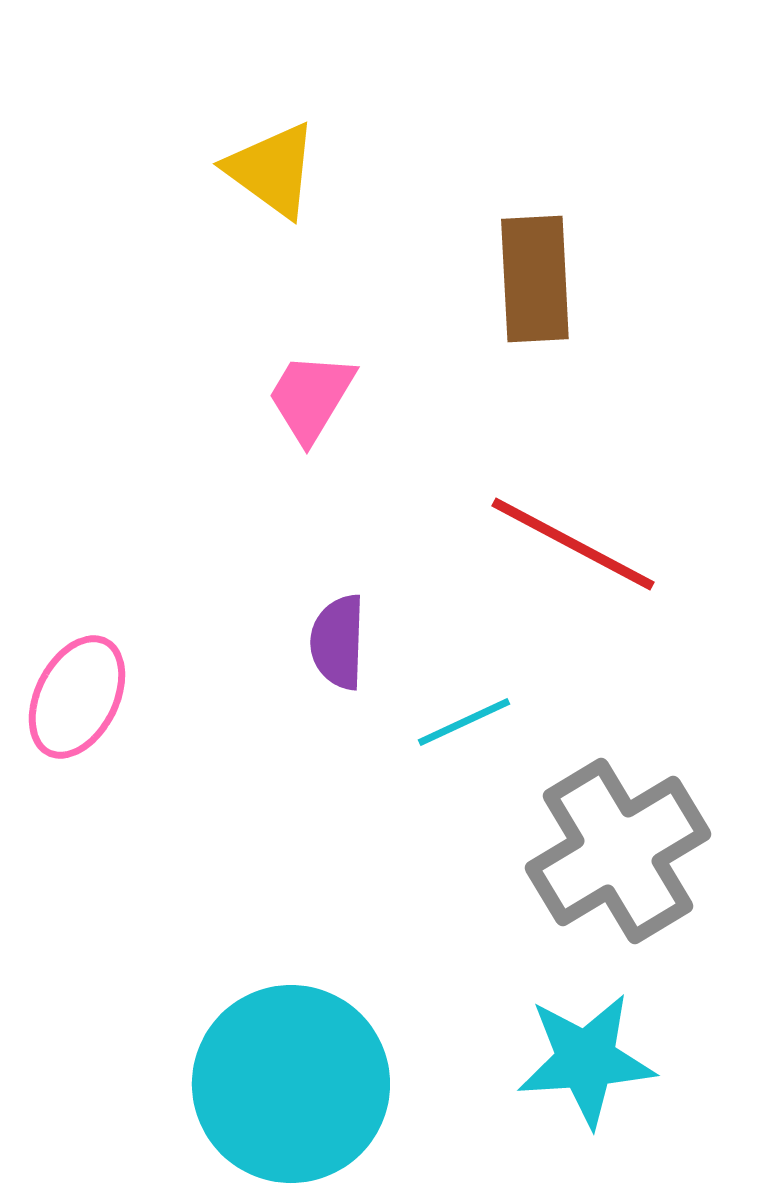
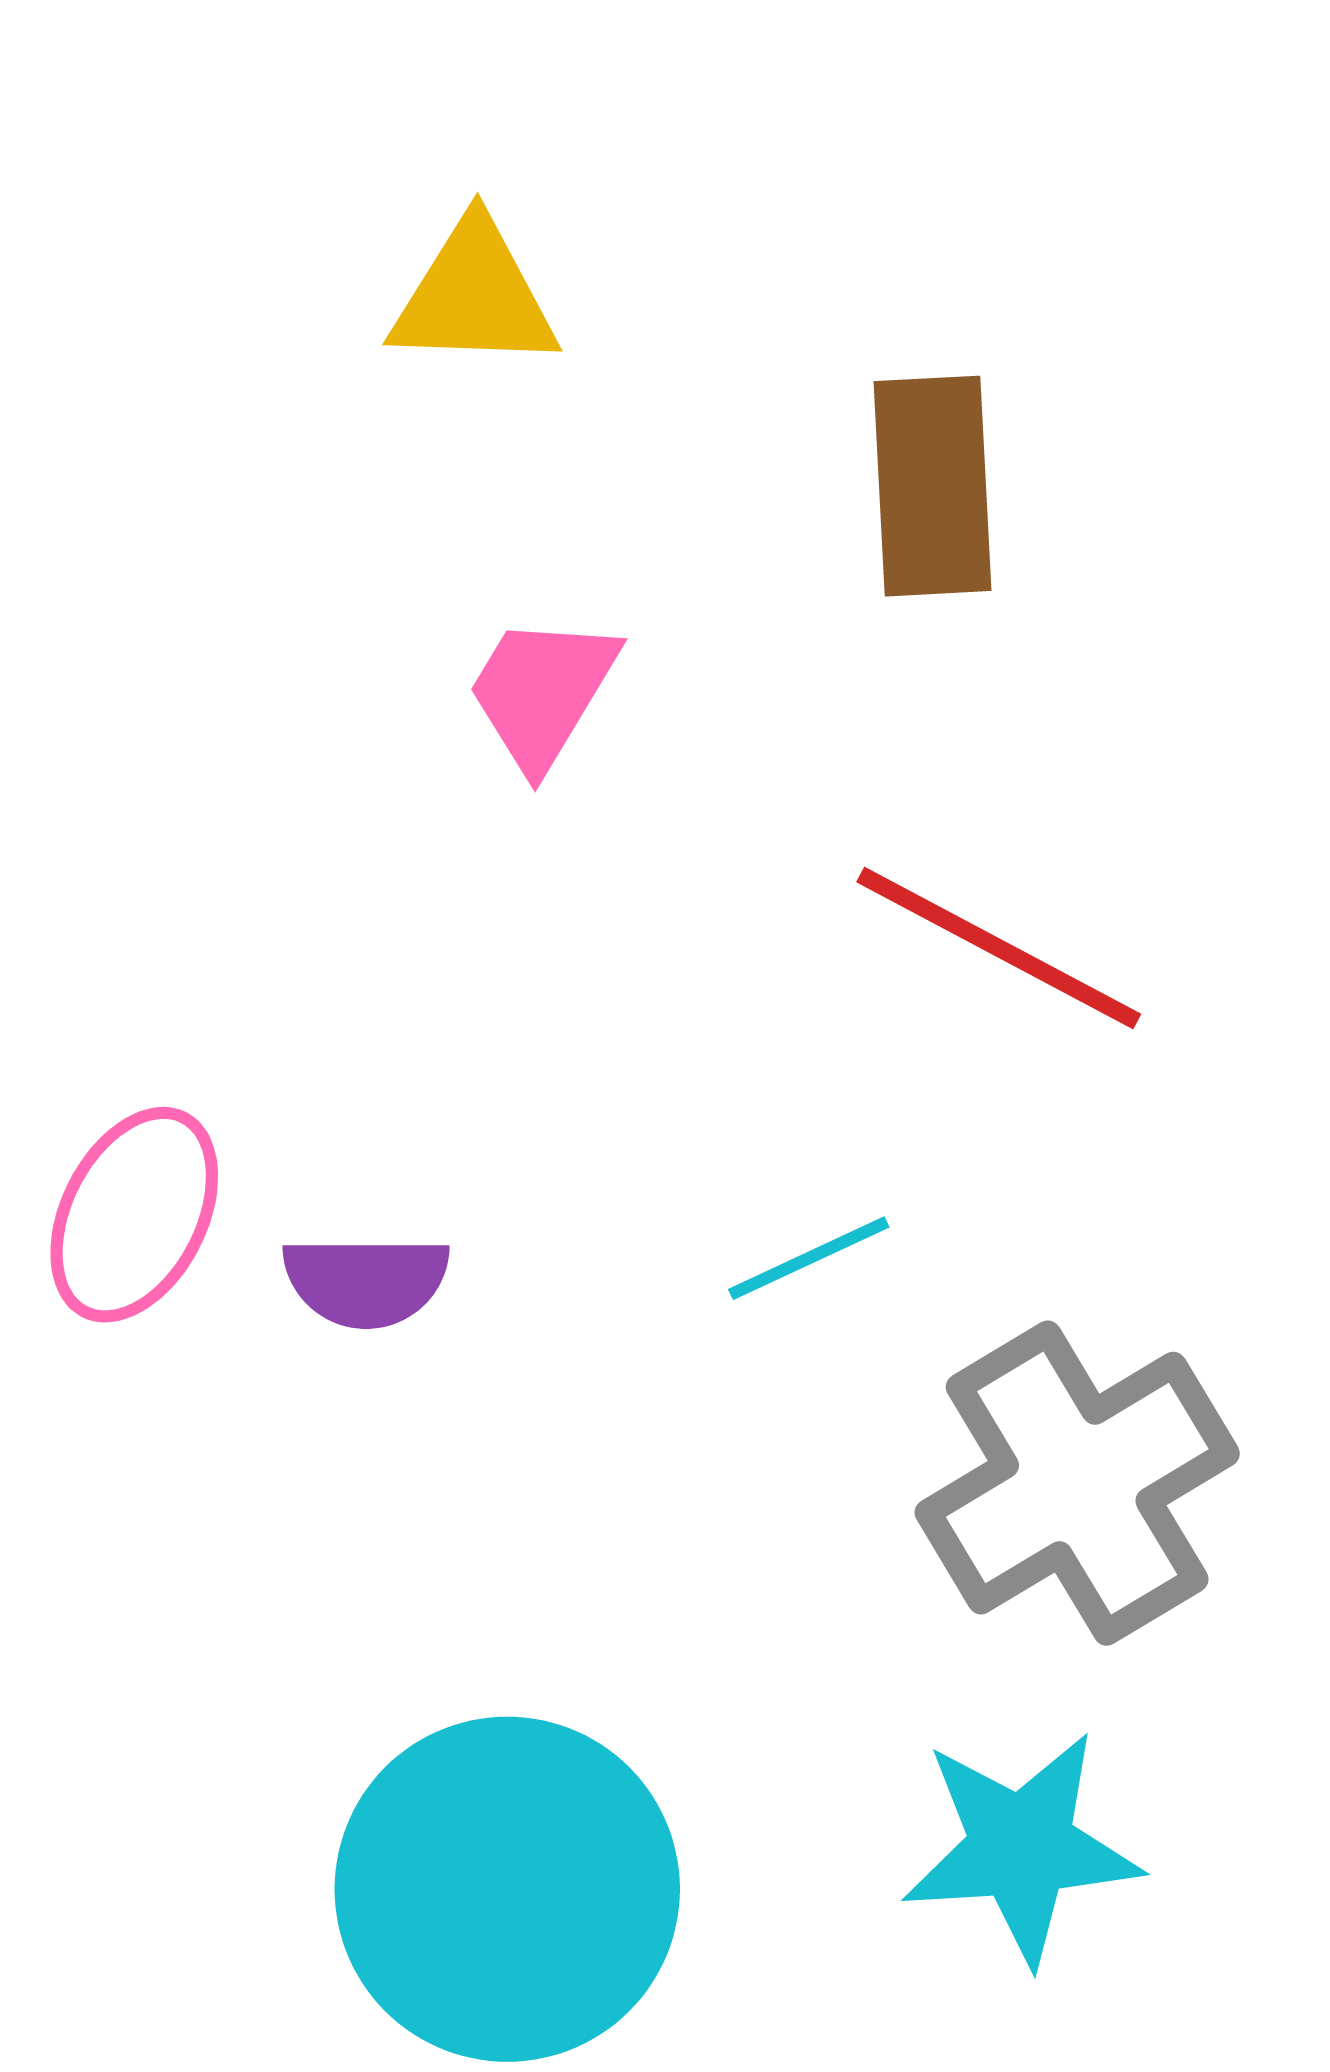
yellow triangle: (272, 170) -> (474, 296), turned -34
purple semicircle: (338, 642) -> (366, 1281), moved, turned -92

